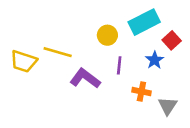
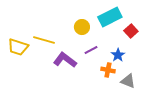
blue star: (155, 60) -> (118, 55), moved
purple line: (119, 65) -> (91, 50), turned 56
gray triangle: (168, 106) -> (128, 81), turned -42

